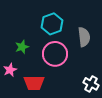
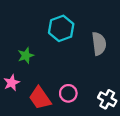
pink circle: (55, 54) -> (68, 93), moved, size x0.6
red trapezoid: (34, 83) -> (40, 98), turned 55

